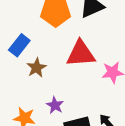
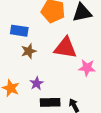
blue rectangle: (19, 45) -> (19, 31), turned 48

